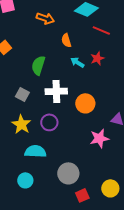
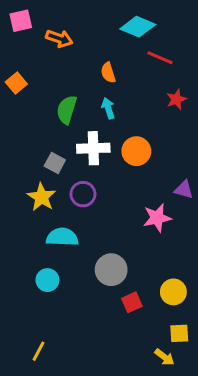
orange arrow: (45, 18) -> (59, 39), moved
red star: (97, 58) -> (176, 99), moved
cyan arrow: (77, 62) -> (108, 108), moved, turned 40
gray square: (22, 94) -> (55, 163), moved
orange circle: (85, 103) -> (136, 151), moved

